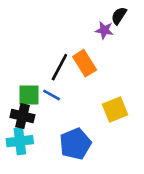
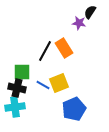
blue line: (52, 95) -> (43, 85), moved
yellow square: (115, 109) -> (59, 83), moved
blue pentagon: (75, 144) -> (74, 109), moved

